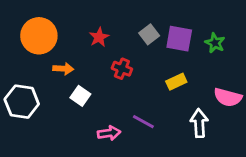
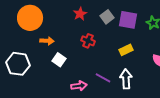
red star: (99, 37) -> (80, 14), moved
white arrow: (199, 123) -> (126, 79), moved

